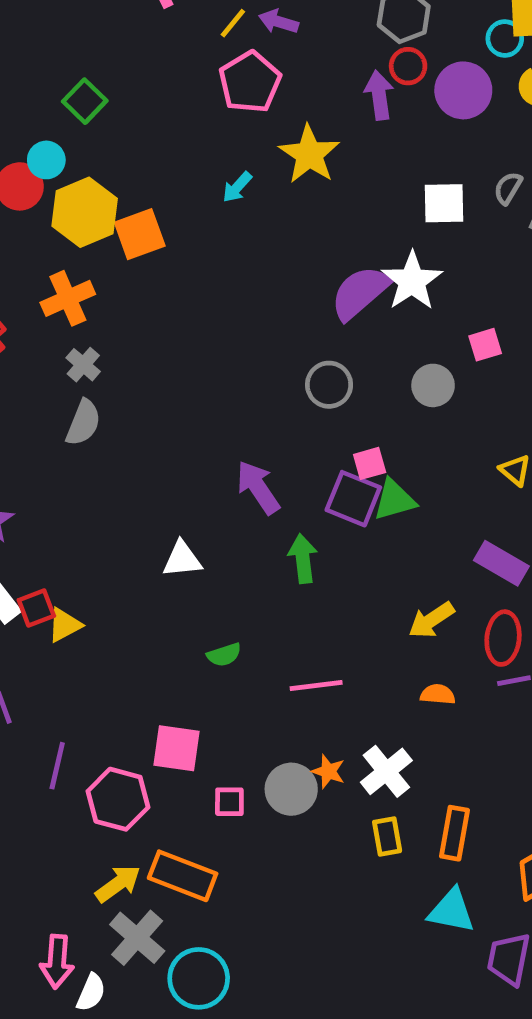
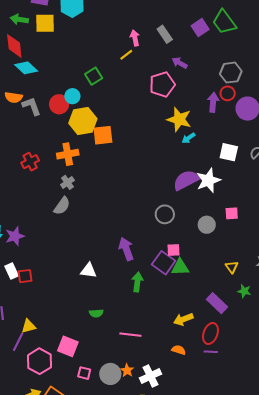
yellow line: (233, 23) -> (126, 55), moved
yellow star: (309, 154) -> (179, 119), turned -30
cyan arrow: (237, 187) -> (188, 138), moved
yellow triangle: (64, 625) -> (29, 326), moved

